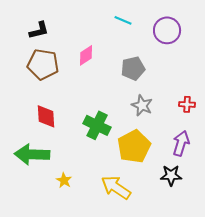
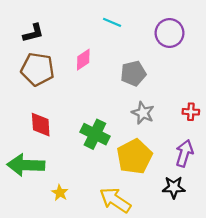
cyan line: (123, 20) -> (112, 22), moved

